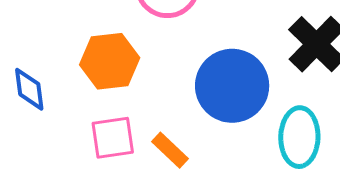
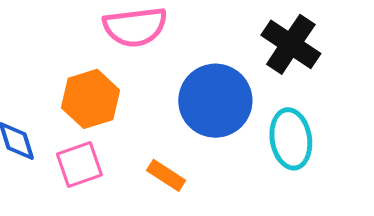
pink square: (113, 138) -> (79, 164), moved

